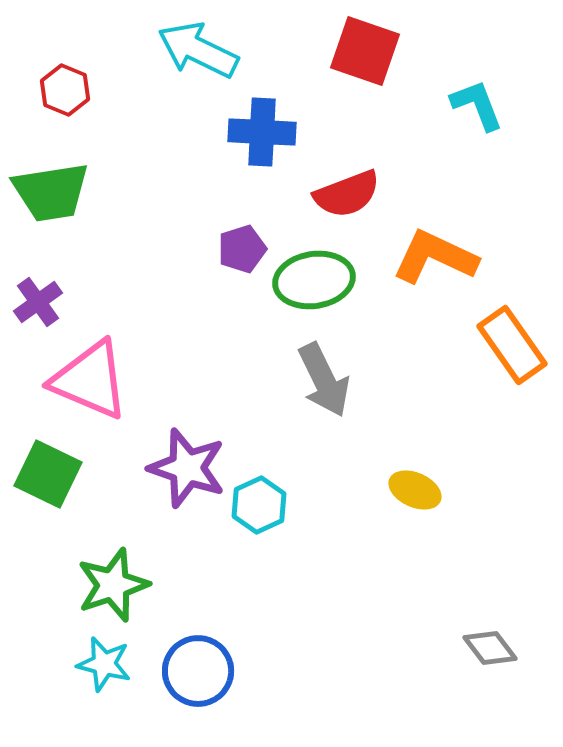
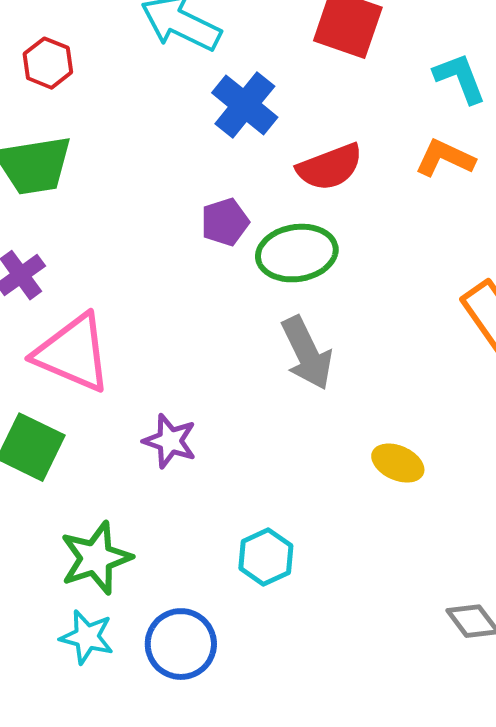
blue cross: (262, 132) -> (245, 105), turned 36
orange L-shape: (435, 257) -> (445, 158), moved, size x0.7
purple star: (187, 468) -> (170, 441), size x0.7
cyan hexagon: (259, 505) -> (266, 557), moved

